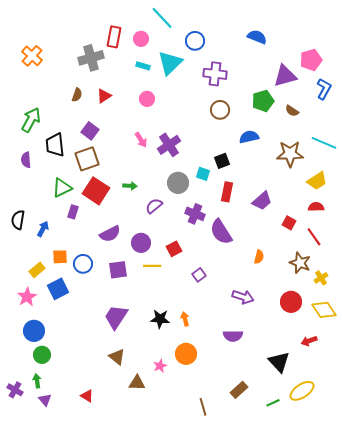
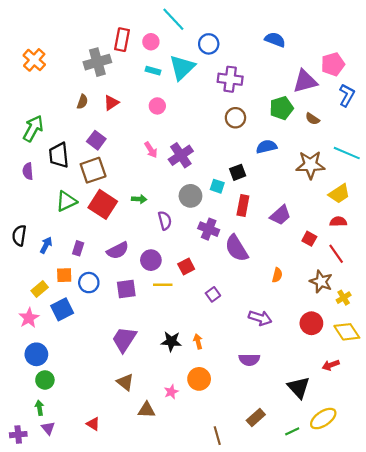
purple semicircle: (154, 206) -> (165, 220), turned 114
purple rectangle: (73, 212) -> (78, 248), moved
purple cross: (15, 390) -> (18, 435), moved, turned -35

